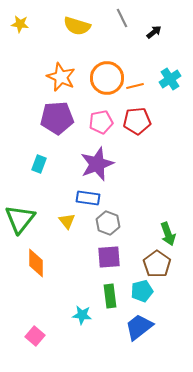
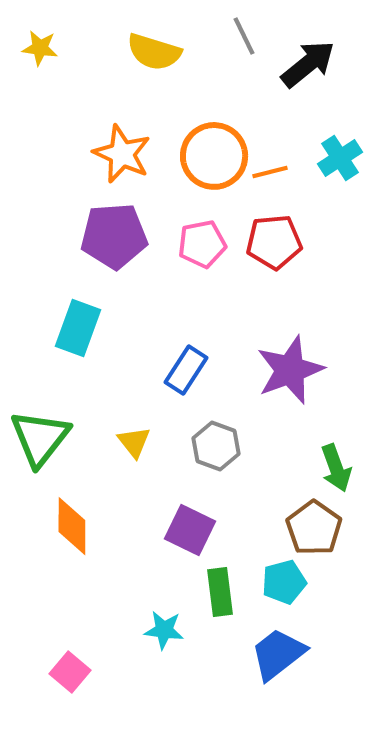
black arrow: (154, 32) -> (308, 64), size x1.8
cyan rectangle: (39, 164) -> (78, 328), size x1.5
purple star: (97, 164) -> (290, 370), moved
blue rectangle: (88, 198) -> (186, 370), moved, turned -65
purple square: (109, 257) -> (190, 530), moved, turned 30

